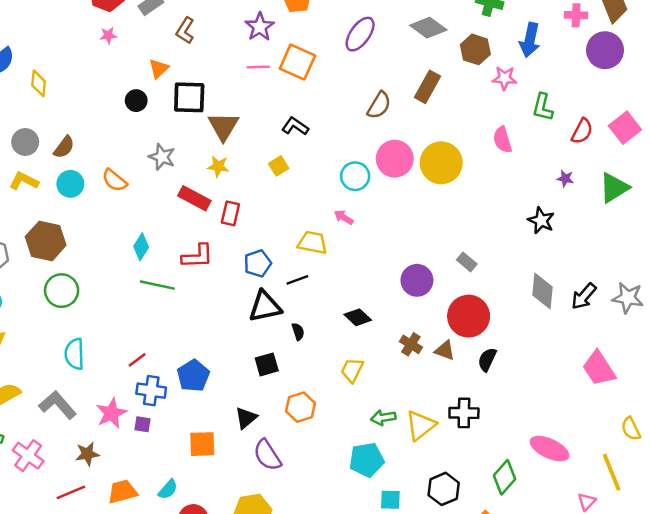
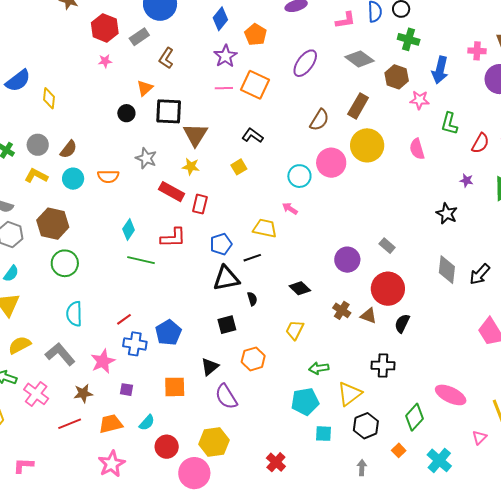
yellow circle: (441, 163) -> (367, 145), moved
orange semicircle: (115, 180) -> (108, 176), turned -40
purple square: (142, 424) -> (126, 390), moved
yellow triangle: (421, 425) -> (350, 394), moved

